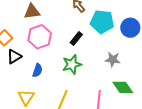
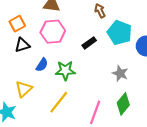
green star: (72, 64) -> (65, 71), moved
green diamond: (123, 87) -> (123, 104), turned 60

